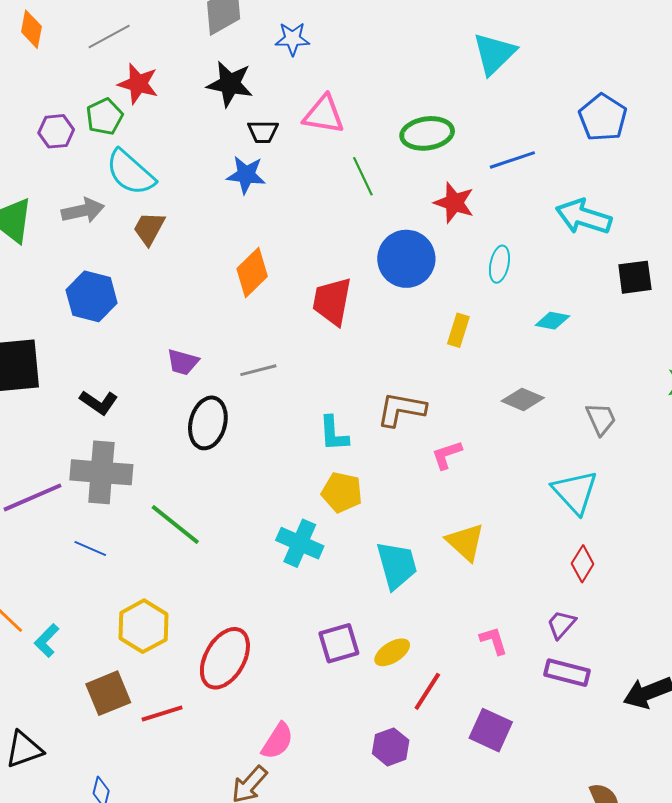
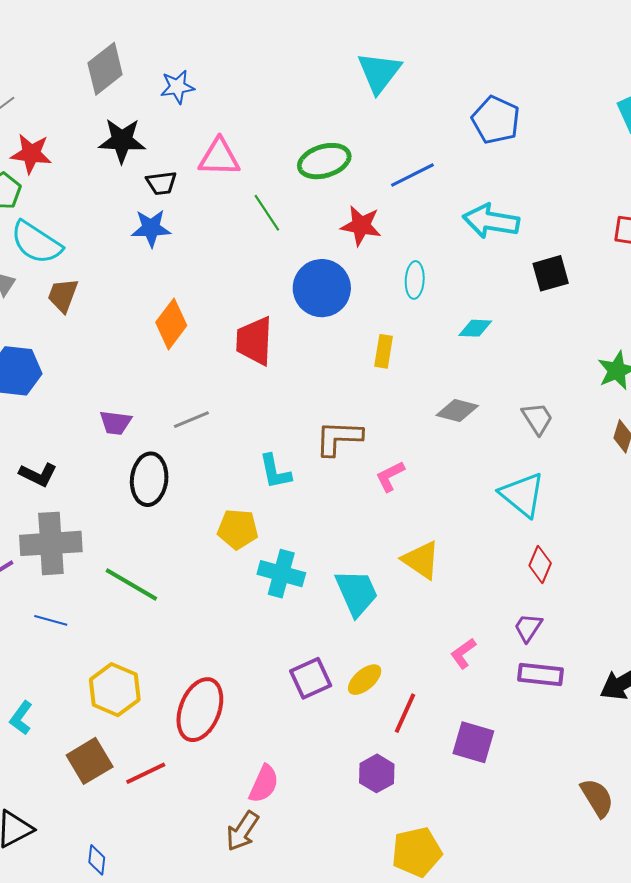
yellow pentagon: (342, 492) -> (238, 529), moved
cyan cross: (300, 543) -> (281, 574), moved
pink L-shape: (494, 641) -> (463, 653), turned -100

